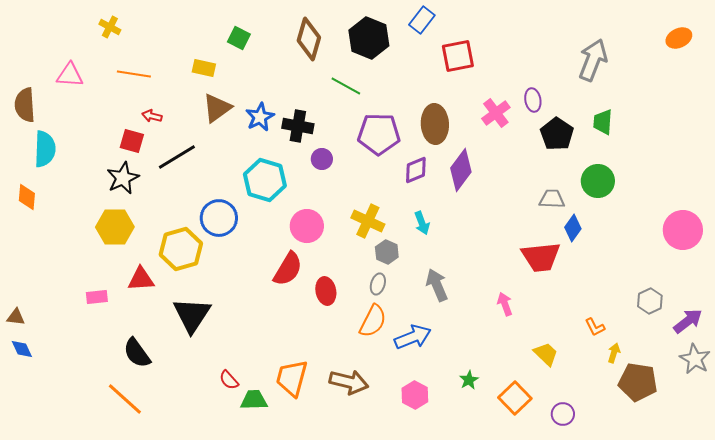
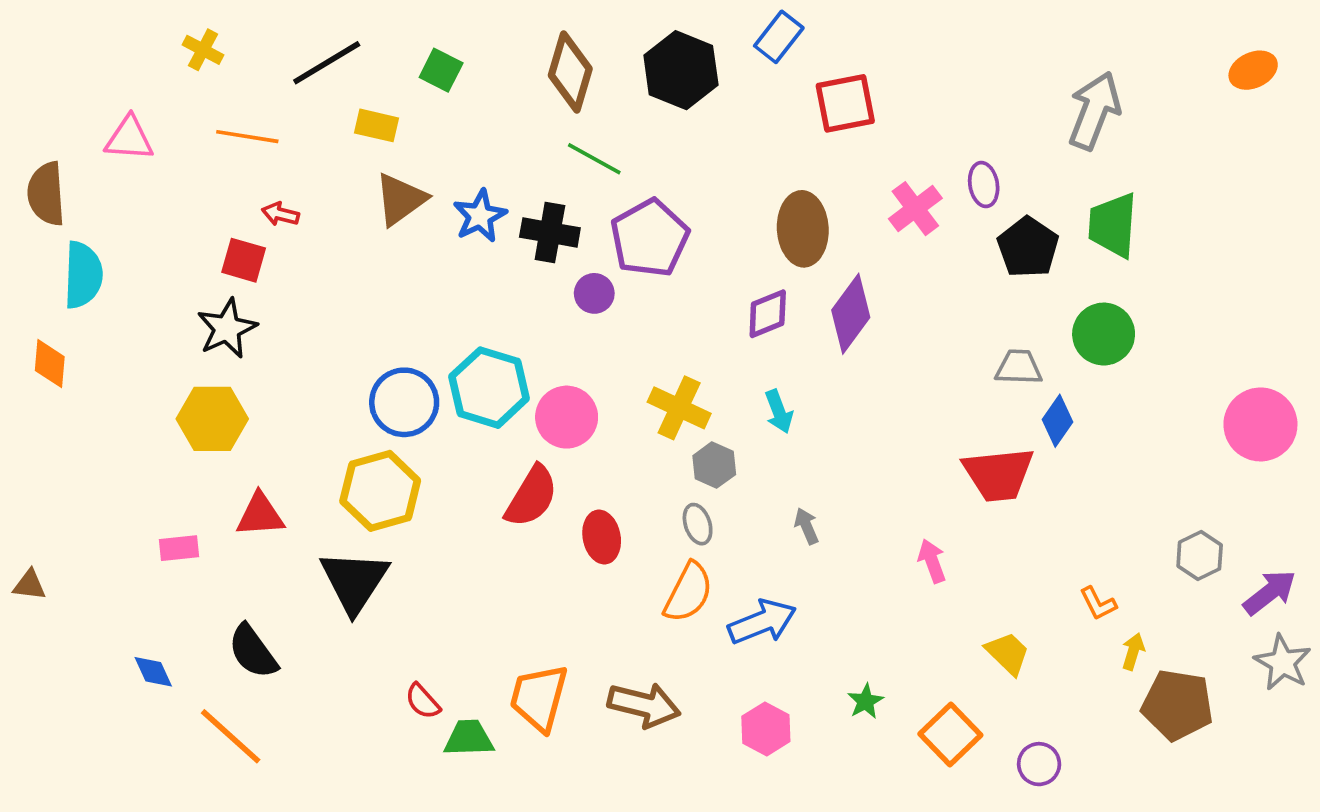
green line: (346, 86) -> (594, 159), moved
green trapezoid: (603, 122) -> (1113, 225), size x1.4
purple pentagon: (379, 134) -> (650, 238), moved, turned -30
black line: (177, 157) -> (327, 63), moved
cyan hexagon: (265, 180) -> (489, 388), moved
yellow hexagon: (181, 249) -> (380, 491), moved
gray ellipse: (378, 284) -> (698, 524), turned -35
gray arrow: (437, 285) -> (806, 526), size x0.6
blue diamond: (22, 349) -> (153, 672), moved

